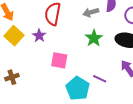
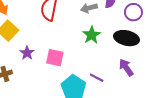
purple star: (39, 36) -> (27, 53), moved

